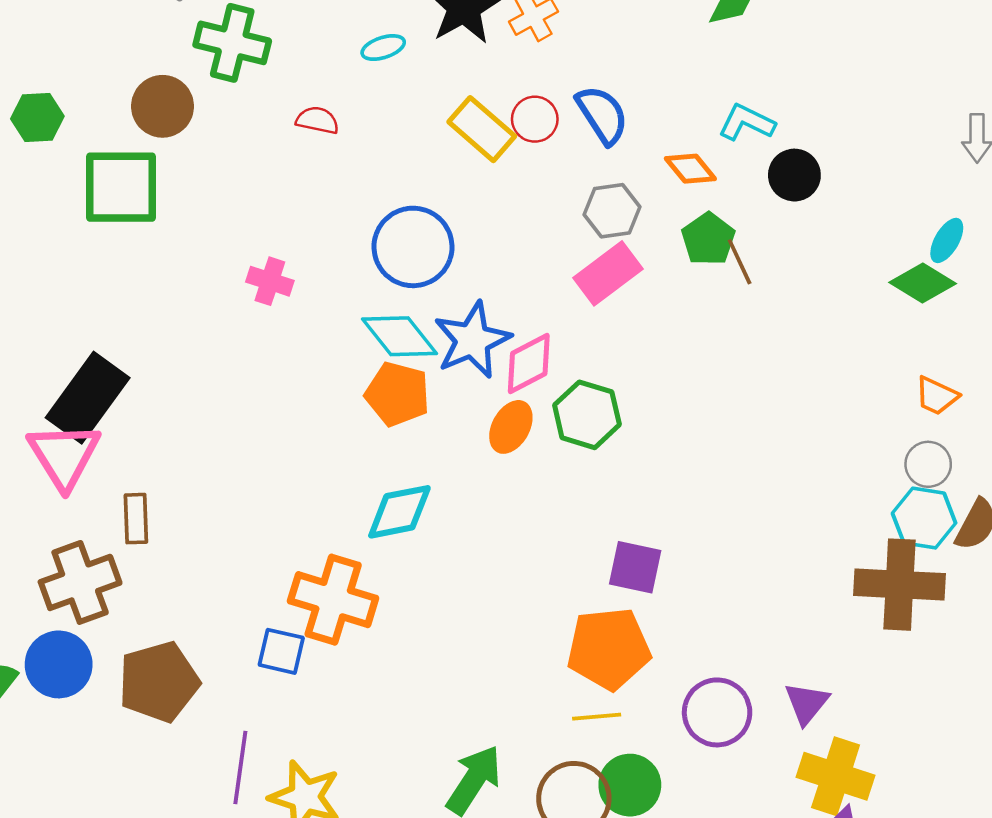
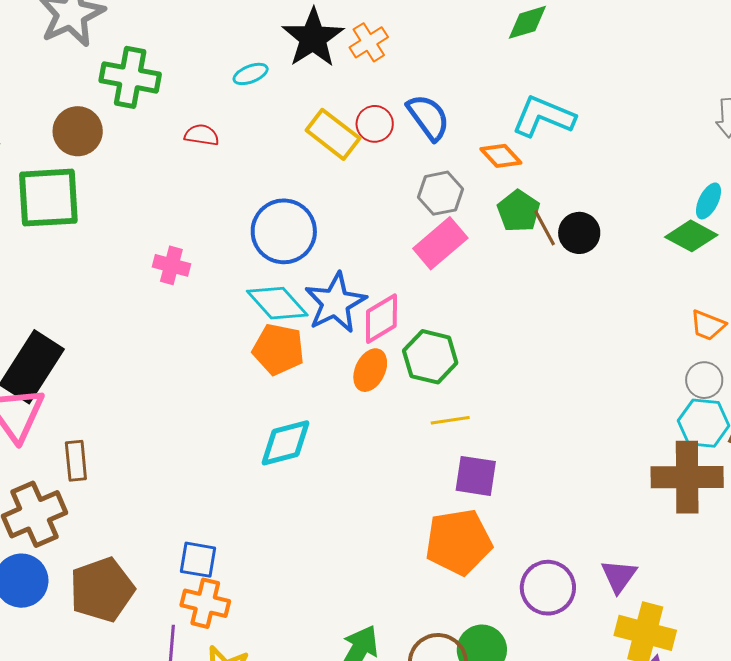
cyan L-shape: (747, 122) -> (543, 116), size x1.4
black circle: (794, 175) -> (579, 233), moved
orange cross: (333, 600) -> (205, 603), moved, size x0.7
yellow line: (597, 717) -> (450, 420), moved

